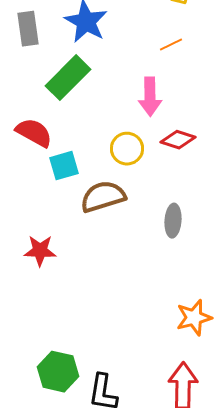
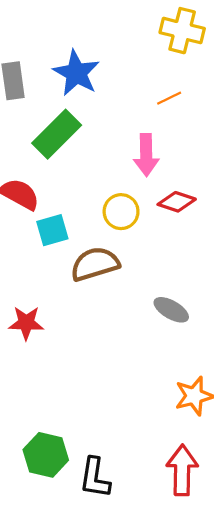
gray ellipse: (173, 221) -> (171, 310), moved, turned -64

